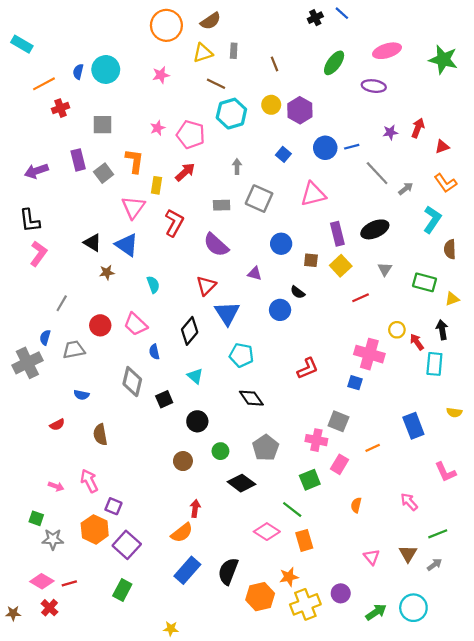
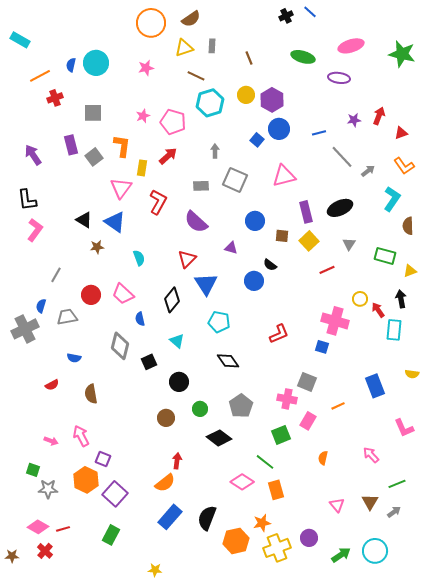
green ellipse: (334, 63) -> (303, 57), turned 70
blue circle: (325, 148) -> (279, 129), moved
purple arrow: (36, 171) -> (33, 155), turned 75

